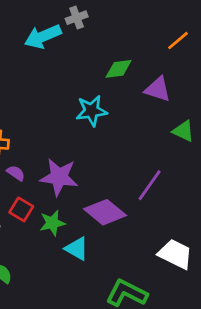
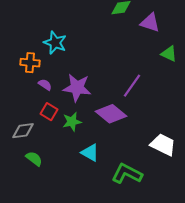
cyan star: (92, 111) -> (55, 43), moved, turned 30
purple line: (150, 185) -> (132, 86), moved
cyan triangle: (77, 249) -> (90, 153), moved

